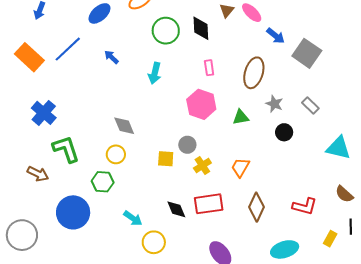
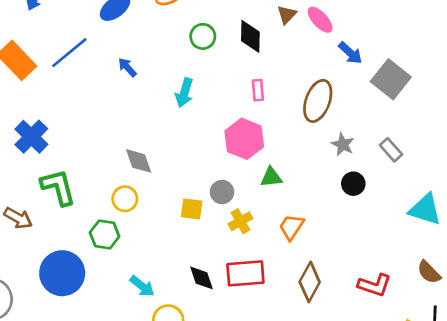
green circle: (166, 31) -> (203, 36), size x0.7
green triangle: (241, 117) -> (271, 177), moved

